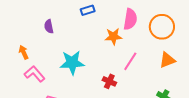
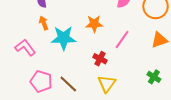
orange star: (113, 36) -> (94, 24), moved
orange arrow: (24, 52) -> (44, 23), moved

